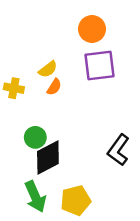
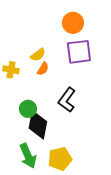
black L-shape: (118, 150) -> (67, 100), moved
black diamond: (48, 158) -> (38, 125), turned -52

